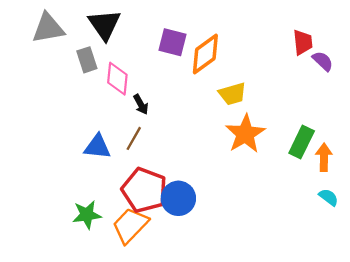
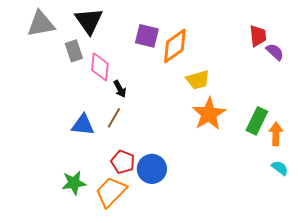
red pentagon: (144, 190) -> (123, 162), size x0.6

